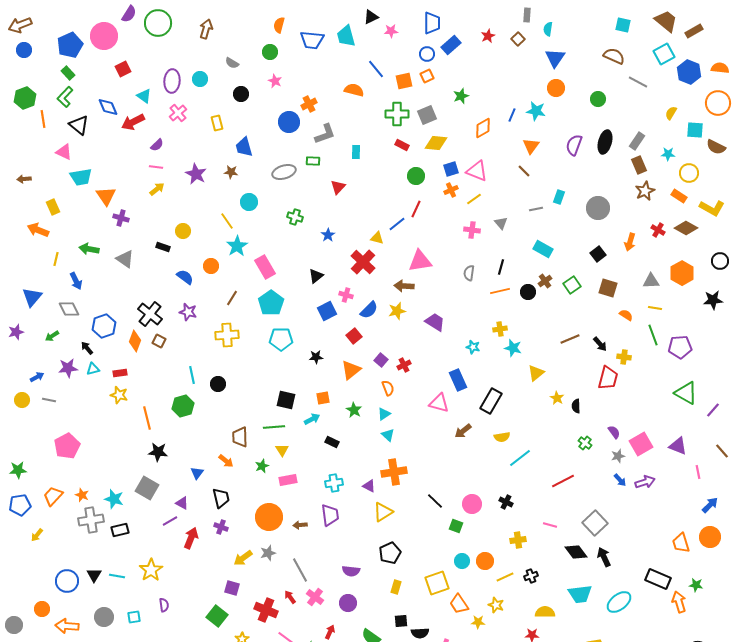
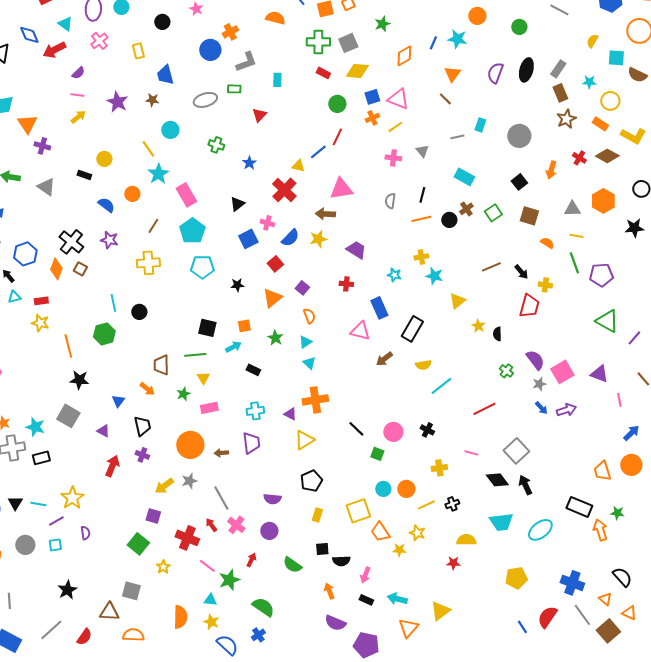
red cross: (404, 365) -> (346, 284), moved, turned 32
purple semicircle: (614, 432) -> (535, 360), size x1.5
purple line: (170, 521) -> (56, 521), moved

